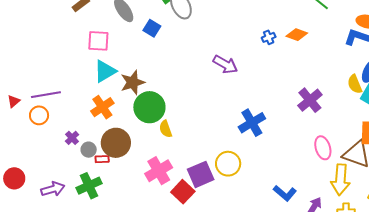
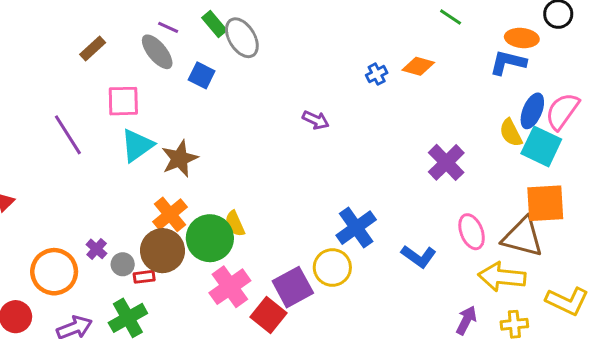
purple arrow: (225, 64) -> (316, 120), size x0.7
purple line: (46, 95) -> (68, 135), moved, turned 72
orange cross: (102, 107) -> (170, 214), moved
green circle: (149, 107) -> (210, 238), moved
orange circle: (39, 115) -> (54, 272), moved, size x1.6
blue cross: (252, 123) -> (356, 228), moved
yellow arrow: (340, 180) -> (502, 277), turned 96
blue L-shape: (285, 193) -> (419, 256), moved

